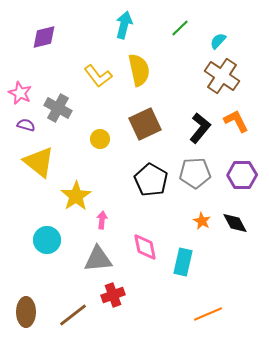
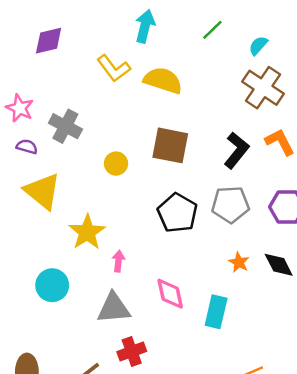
yellow semicircle: (139, 70) -> (163, 80), turned -60
yellow L-shape: (98, 76) -> (114, 68), moved
brown square: (145, 124) -> (170, 145), turned 36

